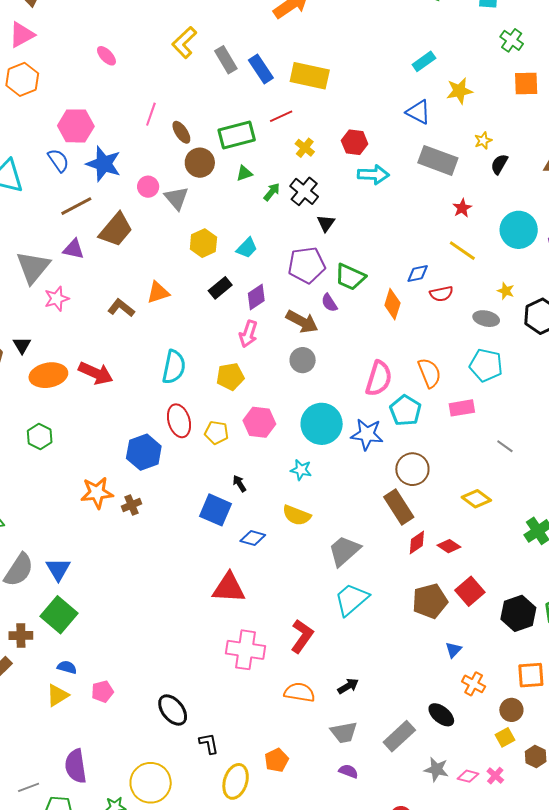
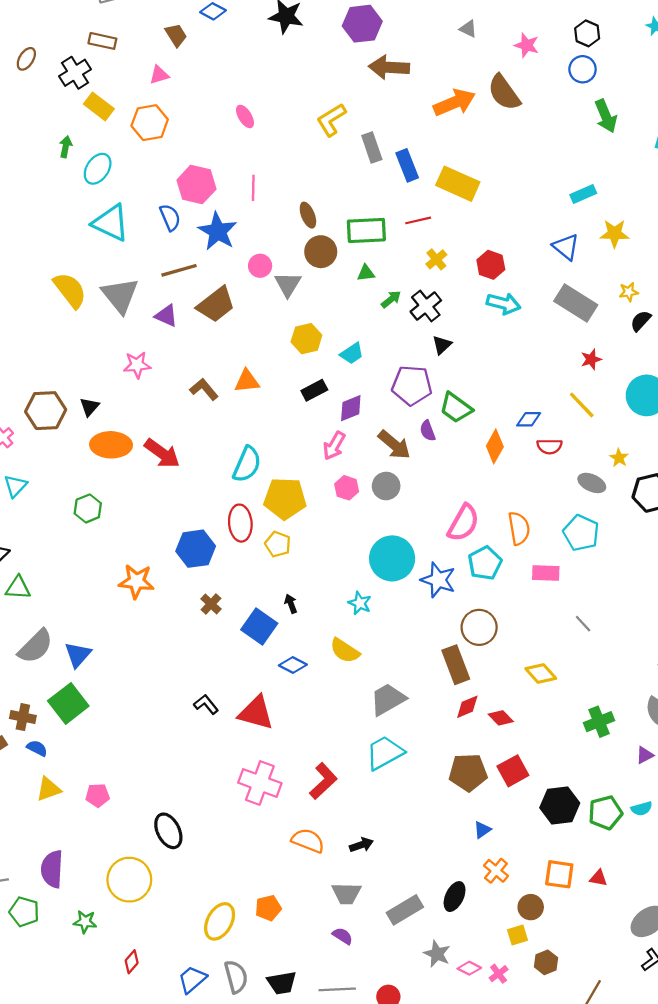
pink triangle: (22, 35) -> (159, 75), size x0.7
pink line: (151, 114) -> (253, 188), moved, turned -30
gray triangle: (33, 267) -> (120, 295), moved, turned -30
yellow pentagon: (230, 377) -> (285, 499), moved, size x1.4
pink hexagon: (259, 422) -> (347, 488), moved, size x0.7
brown cross: (131, 505) -> (211, 604), moved, turned -36
blue semicircle: (67, 667) -> (37, 748), moved
black ellipse: (441, 715) -> (455, 897), turned 64
black L-shape: (209, 743) -> (206, 704), moved, turned -40
yellow circle: (151, 783) -> (129, 880), moved

